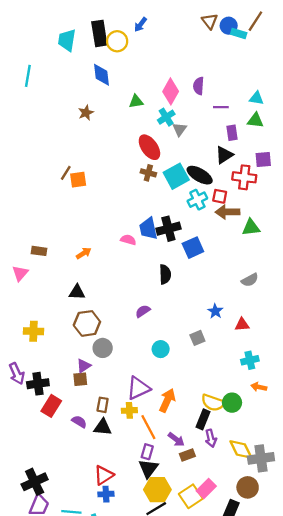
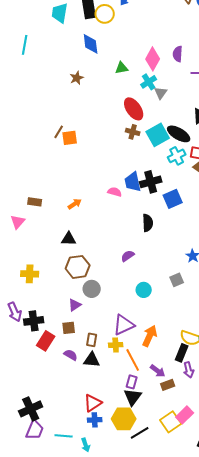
brown square: (80, 379) -> (69, 328), moved
yellow hexagon: (157, 490) -> (124, 419), moved

